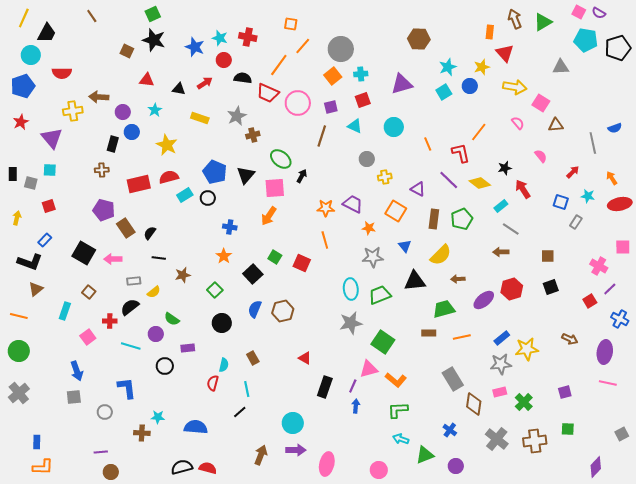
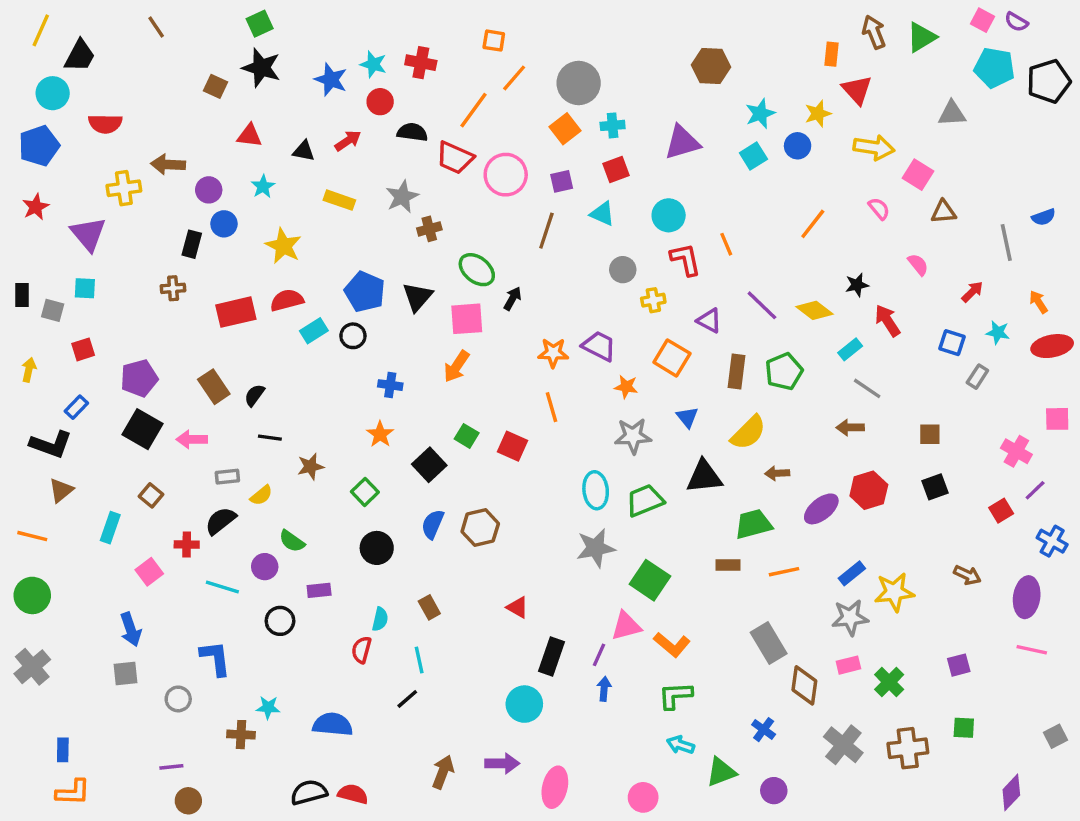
red L-shape: (461, 153) -> (686, 259), moved
purple pentagon: (104, 210) -> (139, 378), moved, turned -30
cyan circle: (293, 423) -> (524, 704), moved

